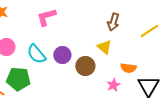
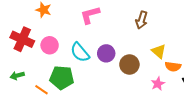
brown arrow: (113, 22) -> (142, 20), moved
yellow triangle: (104, 47) -> (159, 51), moved

